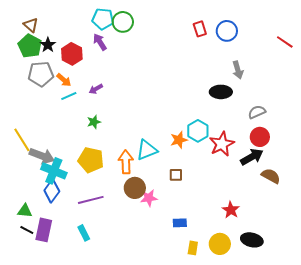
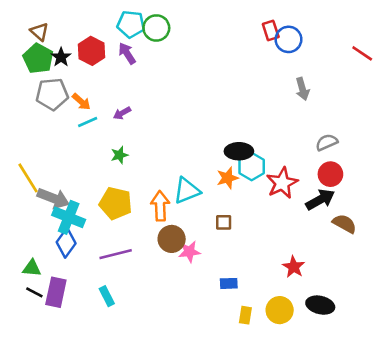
red rectangle: (200, 29) -> (271, 31), moved
red hexagon: (72, 54) -> (92, 51), moved
black ellipse: (221, 92) -> (239, 151), moved

